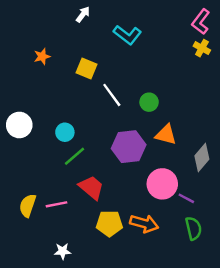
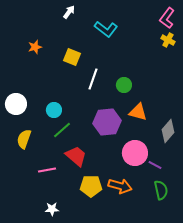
white line: (112, 95) -> (93, 79), turned 55
yellow semicircle: (28, 206) -> (24, 139), moved

